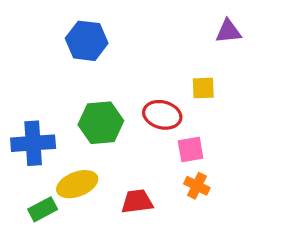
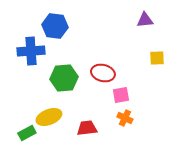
yellow square: (203, 88) -> (157, 58), moved
blue cross: (33, 143) -> (31, 51), moved

